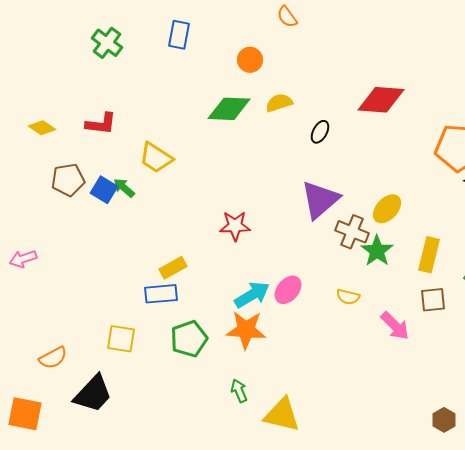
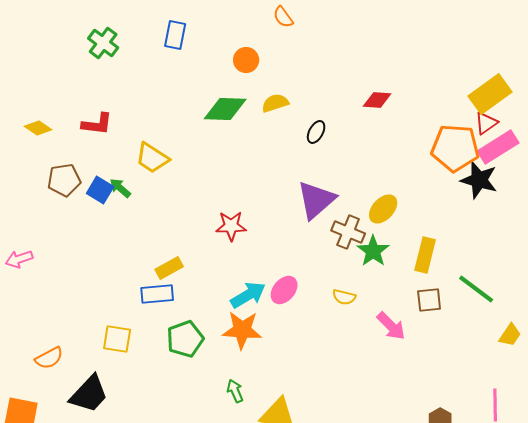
red diamond: (381, 100) -> (377, 100), size x0.6

